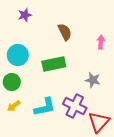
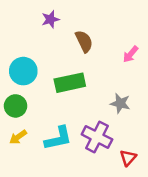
purple star: (25, 15) -> (50, 19), moved
pink arrow: (101, 42) -> (131, 54), turned -144
red triangle: (99, 122) -> (128, 158), size x0.6

